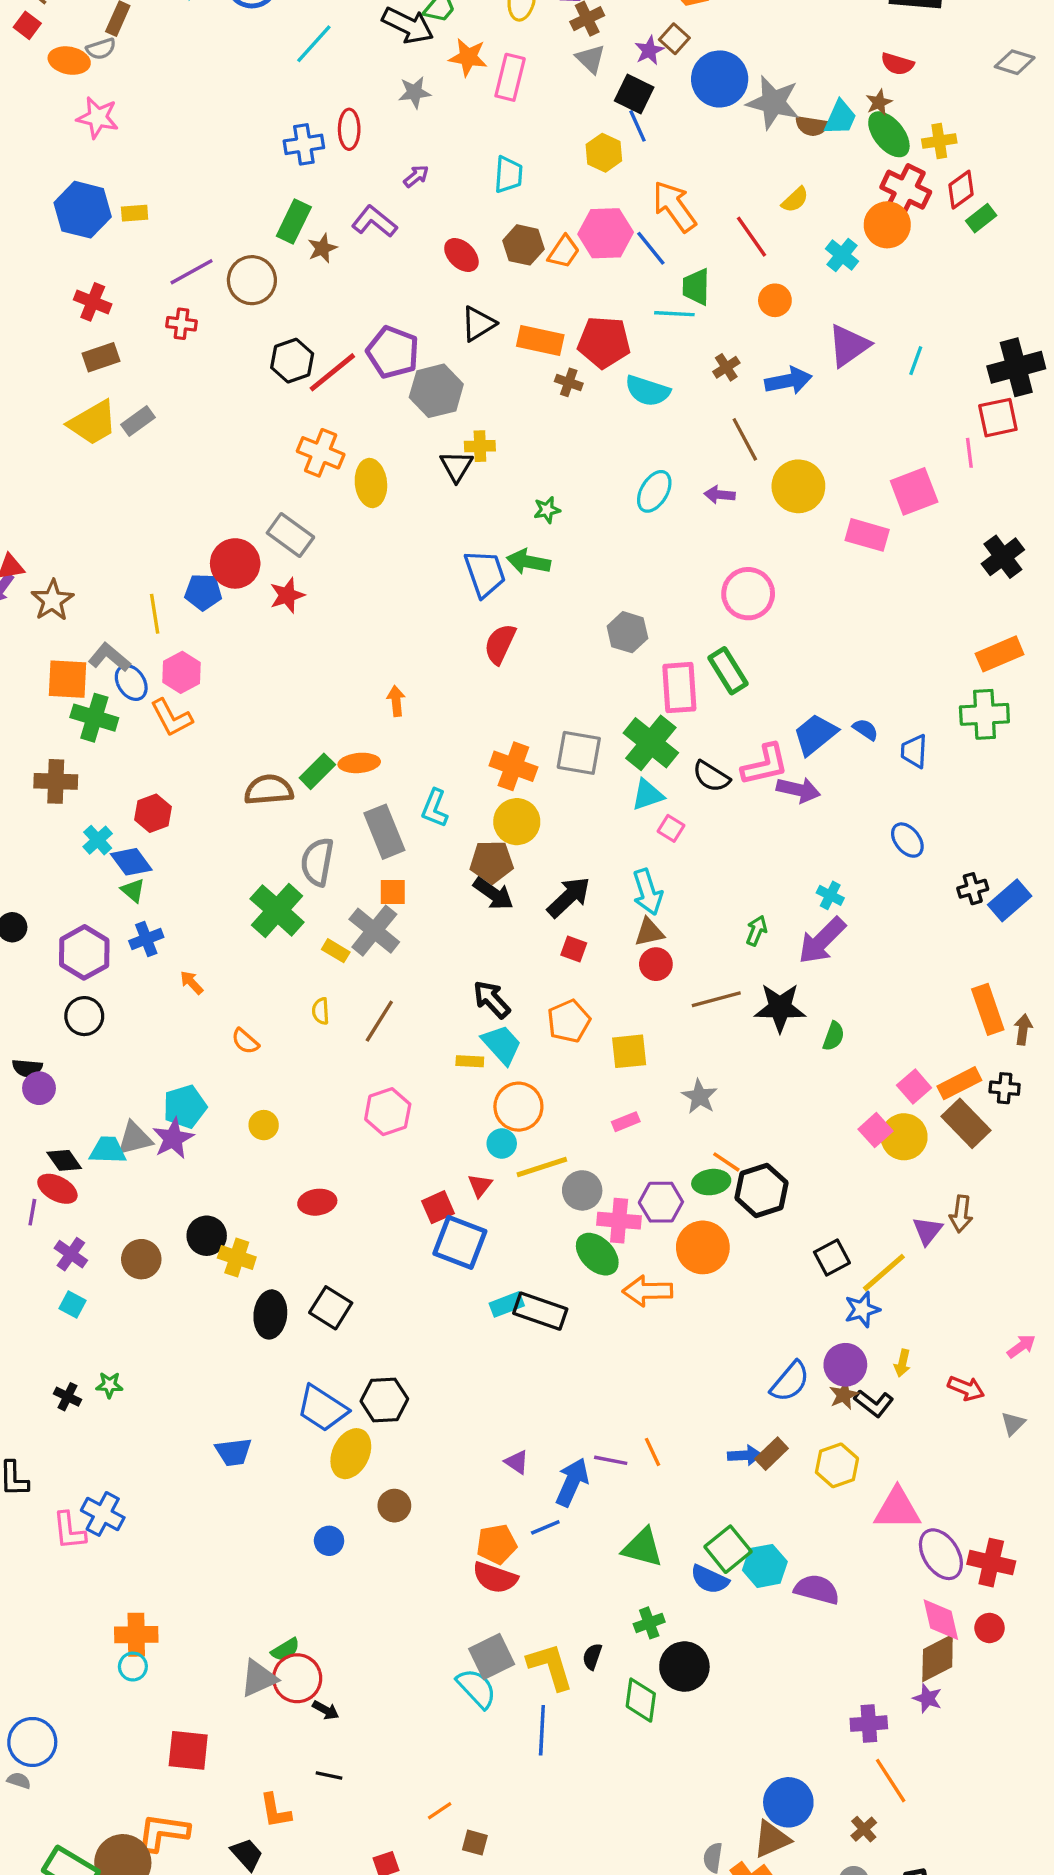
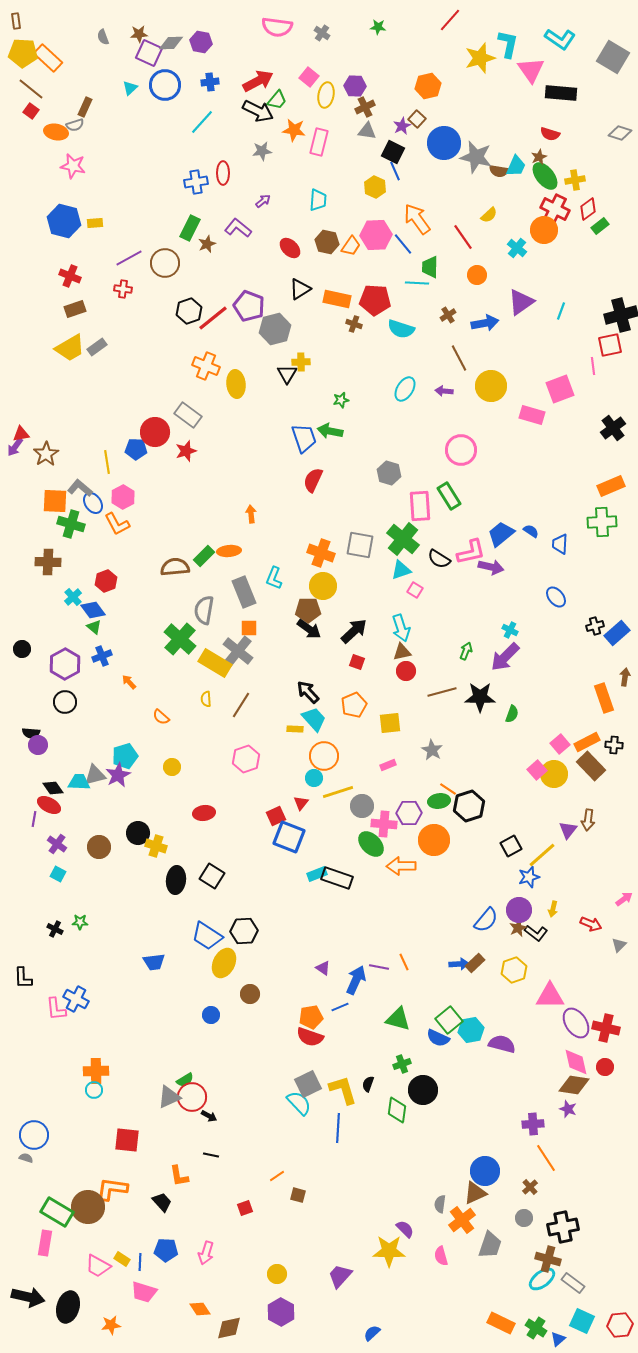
gray triangle: (591, 59) -> (367, 131), turned -36
yellow rectangle: (336, 951) -> (215, 663), size x2.0
brown arrow: (1023, 1030) -> (625, 677), moved
brown diamond: (938, 1658) -> (574, 1085), turned 36

